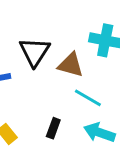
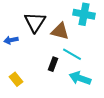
black rectangle: (53, 128) -> (53, 64), moved

